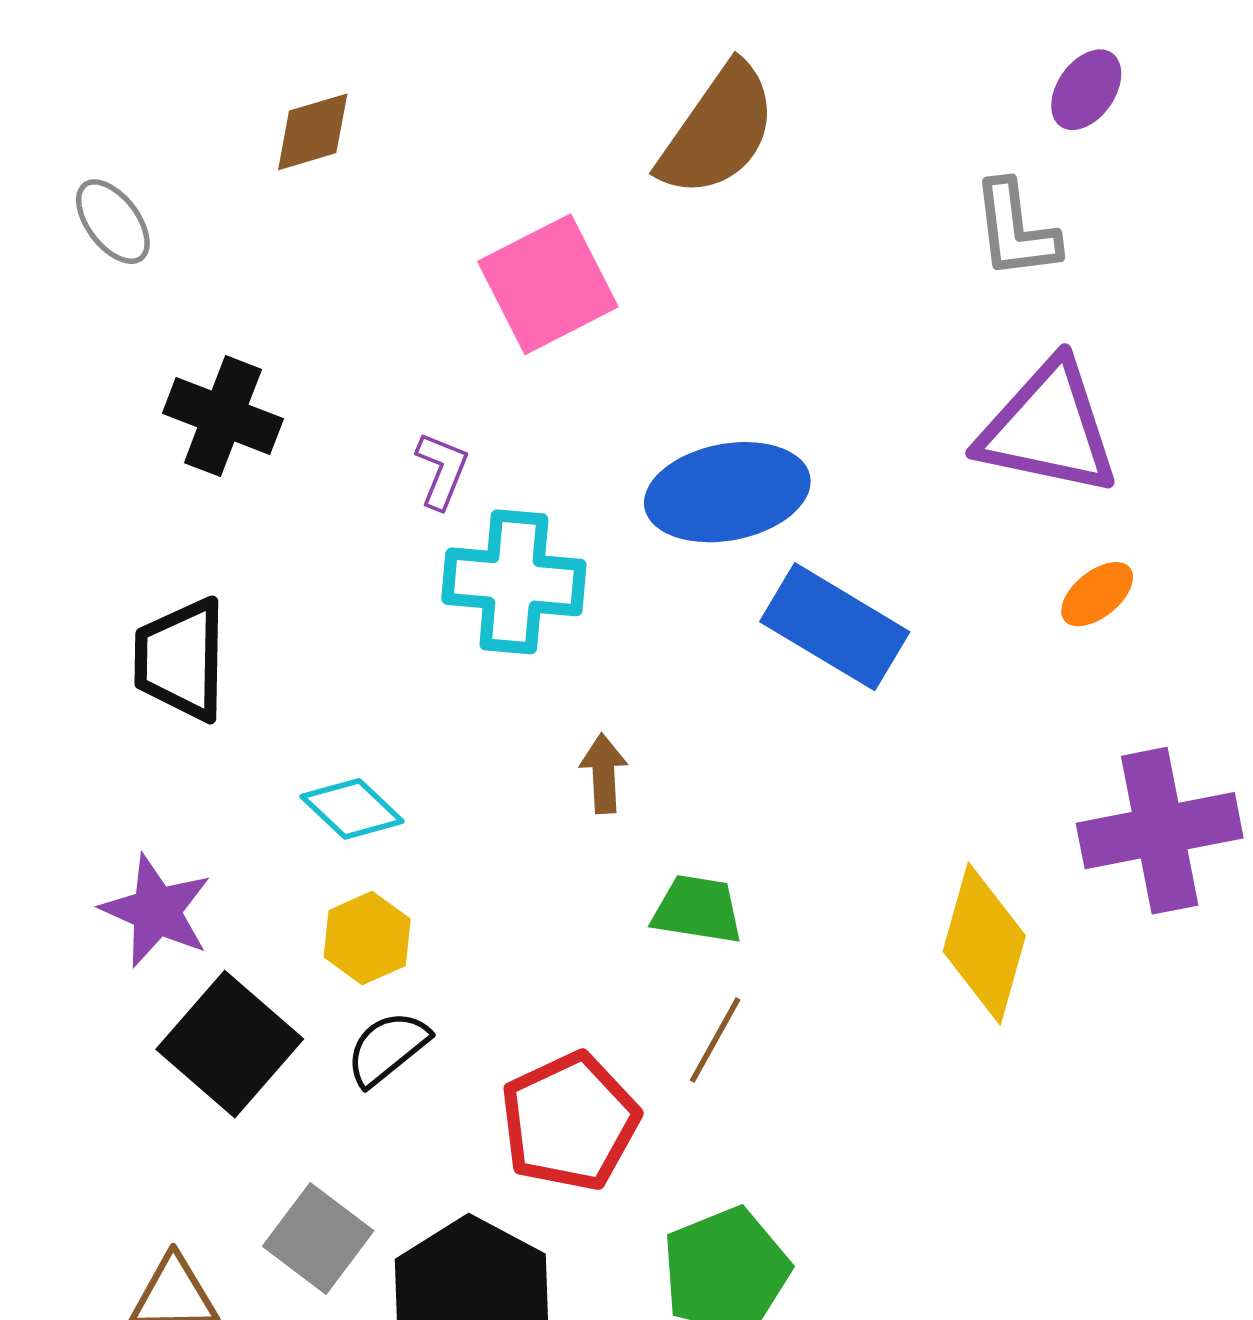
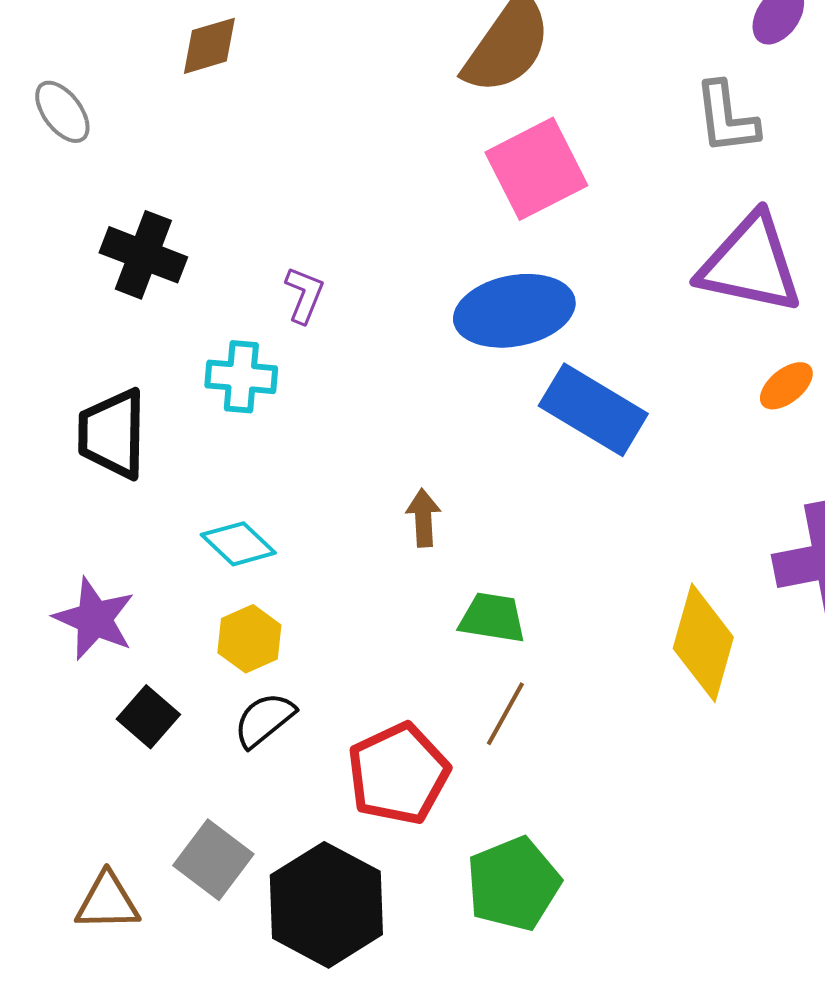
pink square: (548, 284) -> (536, 169), moved
cyan cross: (514, 582) -> (241, 377), moved, size x0.7
black square: (230, 1044) -> (148, 717), size x0.6

